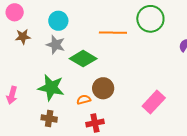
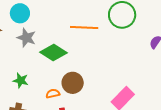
cyan circle: (58, 21) -> (20, 13), moved
green star: (51, 88) -> (21, 80), size x0.6

